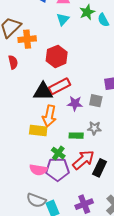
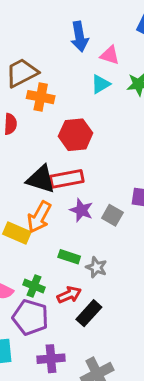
gray star: (94, 128) -> (96, 267), moved
green cross: (58, 153) -> (34, 286), moved, turned -32
red arrow: (83, 160) -> (69, 295), size x0.7
purple pentagon: (57, 169) -> (30, 317), moved

